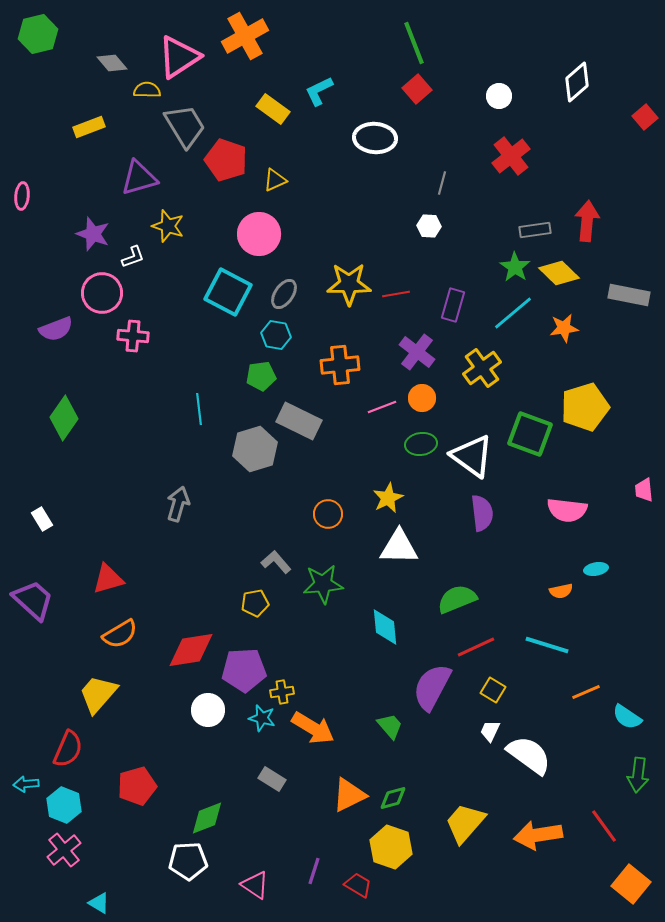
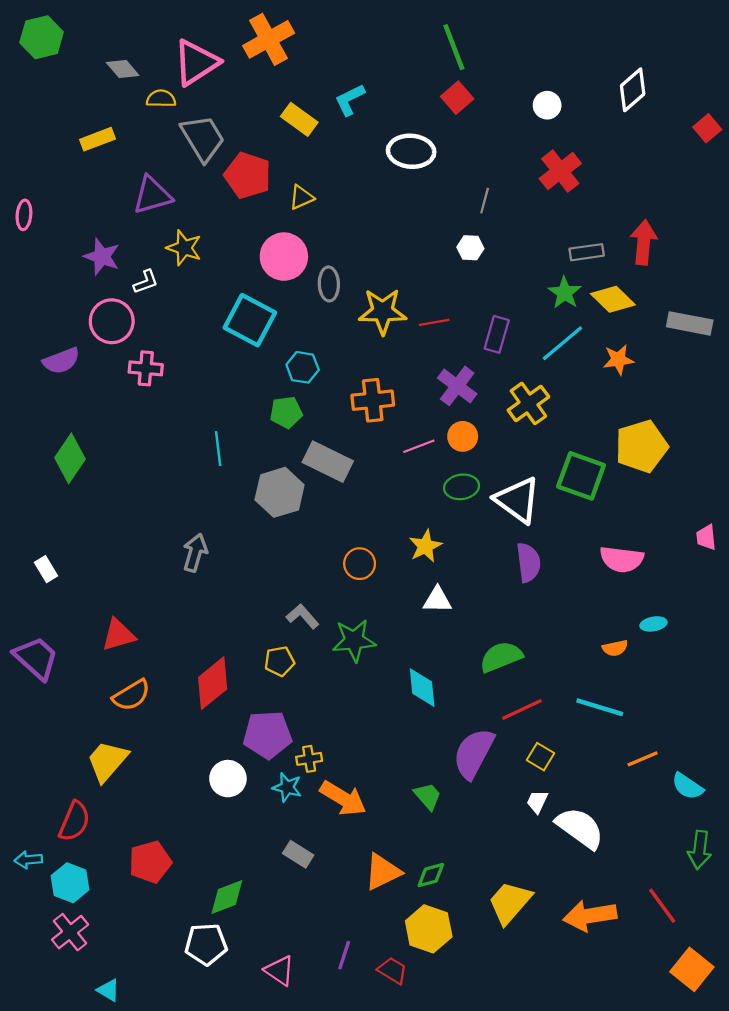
gray ellipse: (284, 294) -> (329, 284), moved, turned -36
white triangle: (399, 547) -> (437, 600), size x0.7
red diamond: (191, 650) -> (213, 683), moved, turned -30

